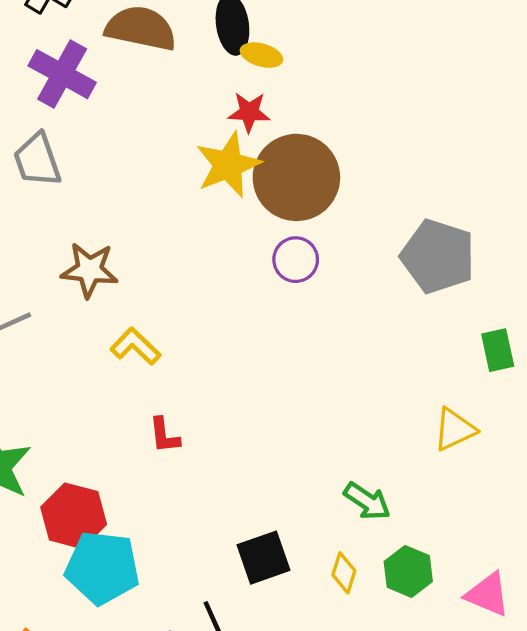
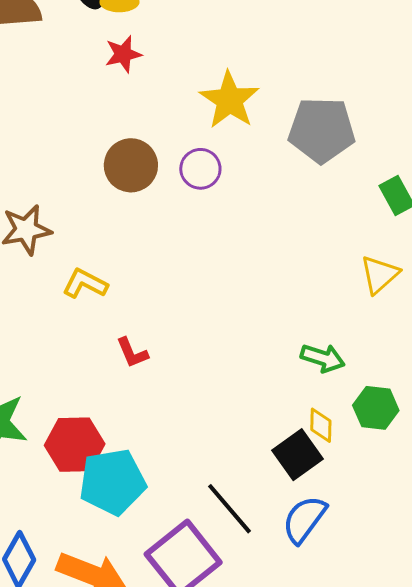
yellow star: (228, 165) -> (229, 100), moved
brown circle: (296, 177) -> (131, 165), moved, size x0.7
black square: (263, 558) -> (297, 455), moved

